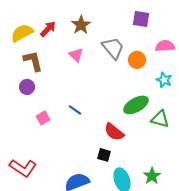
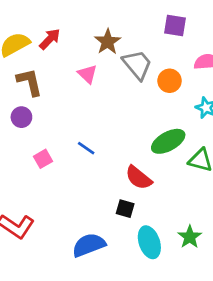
brown star: (81, 25) -> (108, 42), moved

